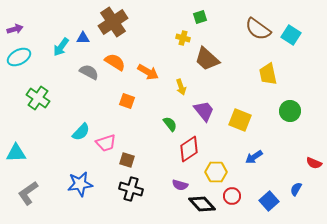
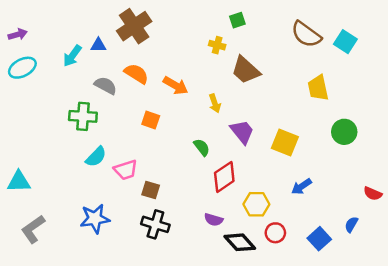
green cross: (38, 98) -> (83, 116), moved, turned -30

